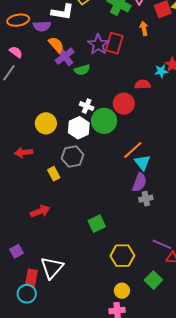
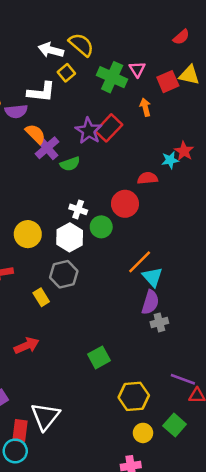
red rectangle: (114, 43) -> (109, 128), turned 30
green circle: (104, 121) -> (101, 227), size x0.7
yellow circle: (122, 291) -> (143, 433), moved

